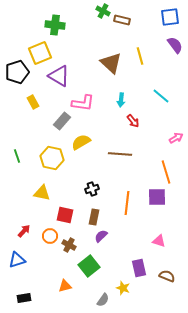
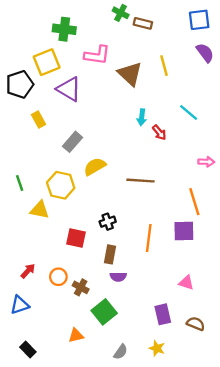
pink L-shape: (83, 103) -> (97, 55), moved
red arrow: (133, 121) -> (159, 132), moved
pink arrow: (176, 138) -> (206, 162), turned 32
yellow triangle: (42, 193) -> (40, 210), moved
red square: (65, 215) -> (76, 238), moved
purple semicircle: (101, 236) -> (118, 277), turned -136
yellow star: (123, 288) -> (157, 348), moved
black rectangle: (24, 298) -> (28, 349), turned 56

